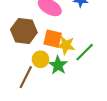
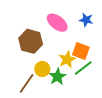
orange square: (53, 39) -> (81, 51), moved
yellow star: (66, 45) -> (67, 59), turned 30

